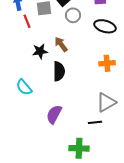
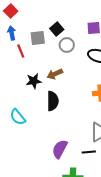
brown arrow: (61, 44) -> (55, 74), turned -77
purple semicircle: (54, 114) -> (60, 149), moved

